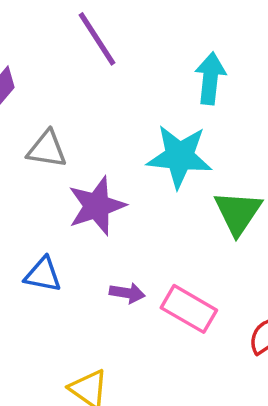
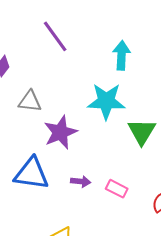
blue triangle: (43, 275) -> (32, 174), size x1.6
pink rectangle: (189, 309) -> (117, 189), size x0.7

